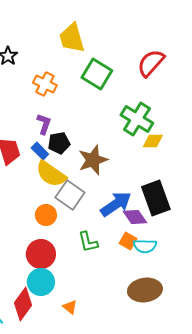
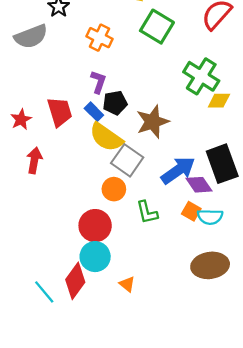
orange circle: (46, 215) -> (114, 189), moved

